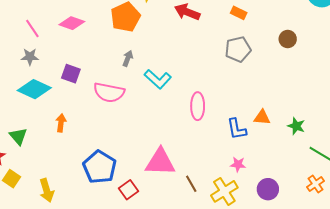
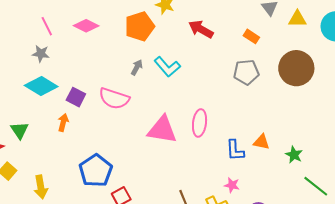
brown circle: (288, 39) -> (296, 68), size x2.0
purple square: (71, 74) -> (76, 97), moved
cyan L-shape: (158, 79) -> (167, 67), moved
pink triangle: (160, 162) -> (162, 130), moved

